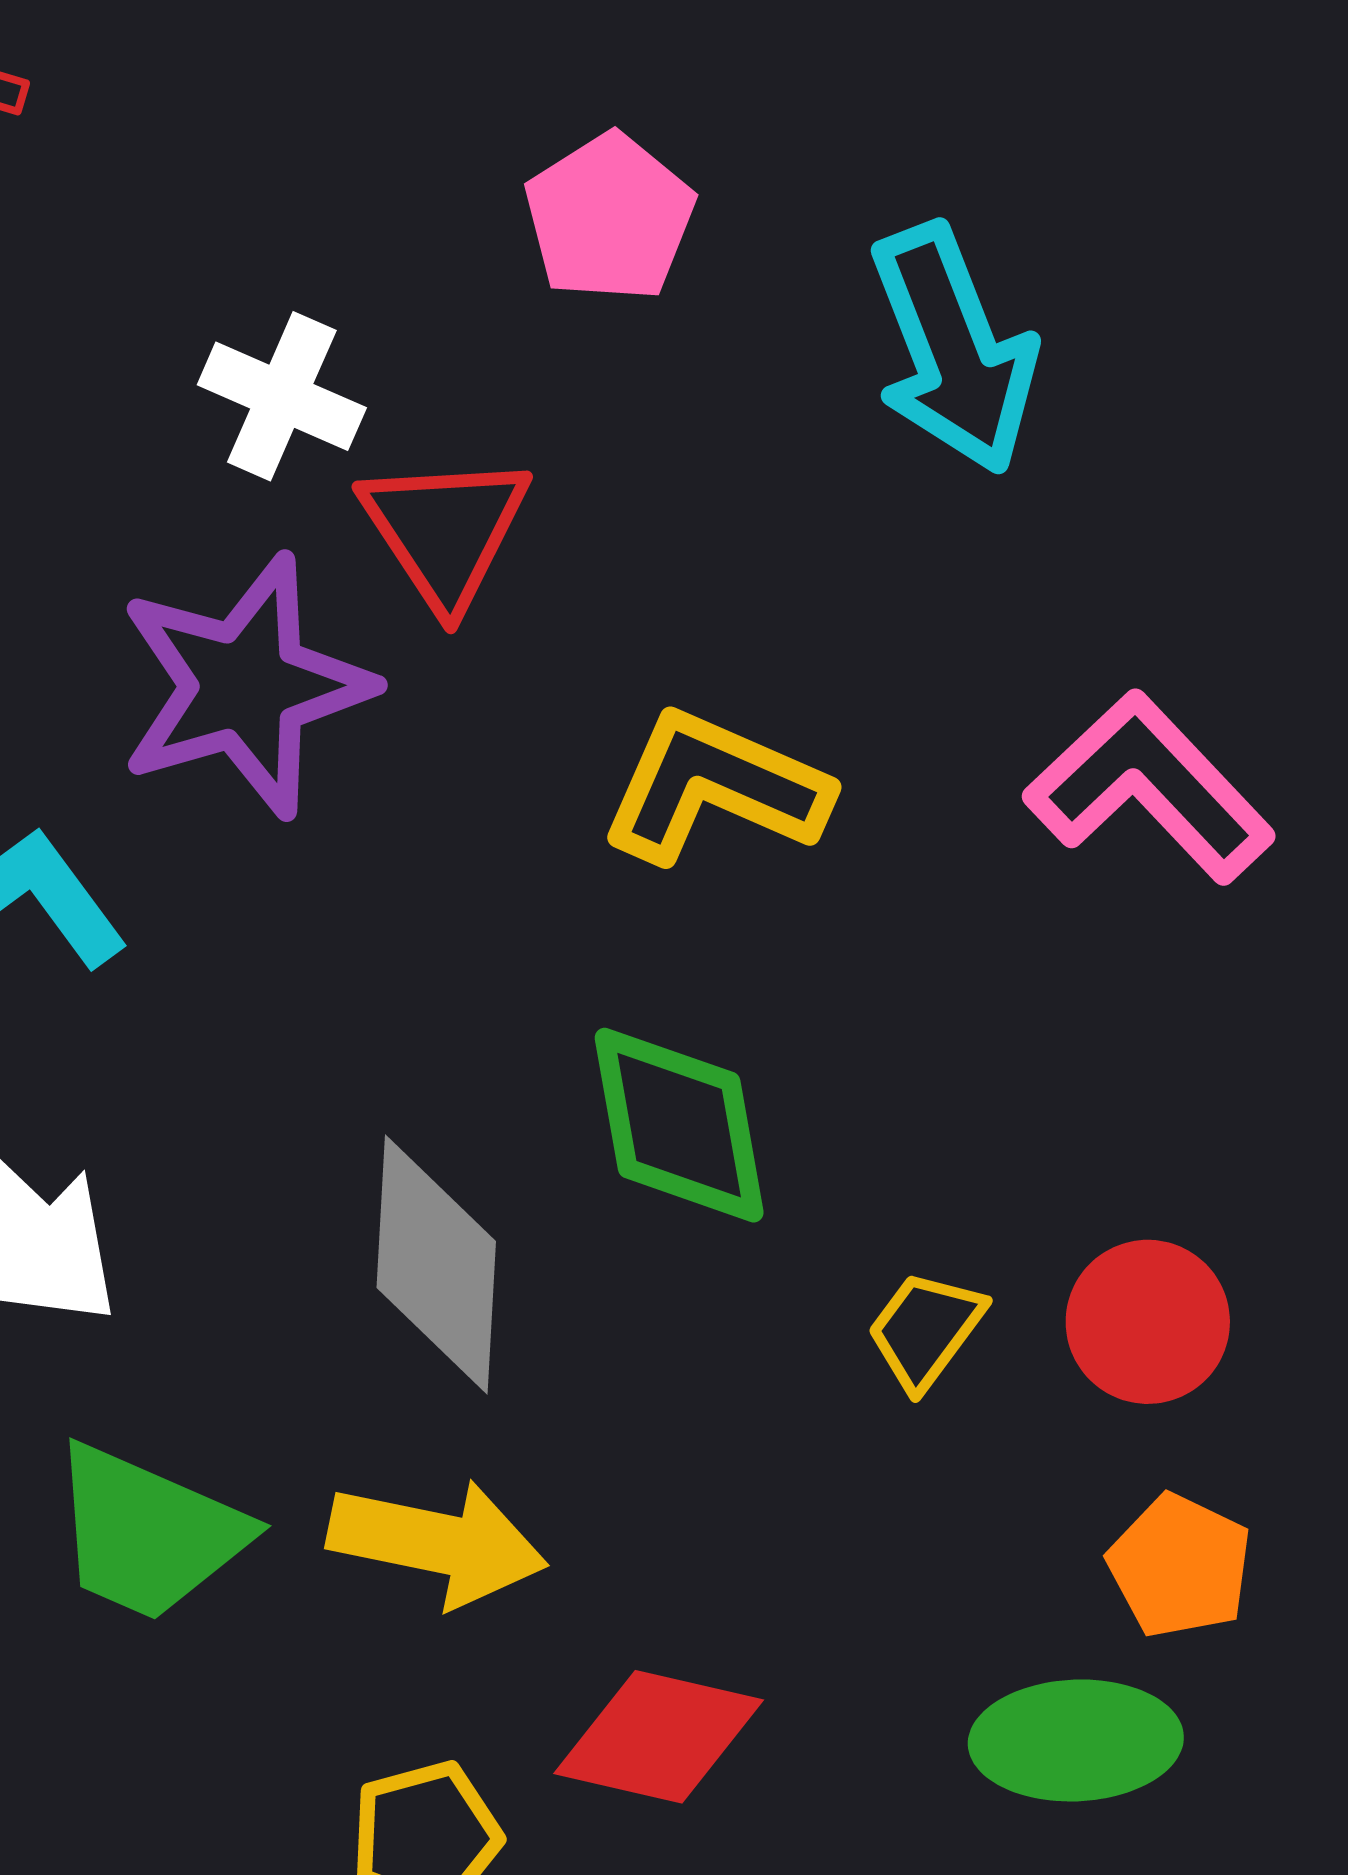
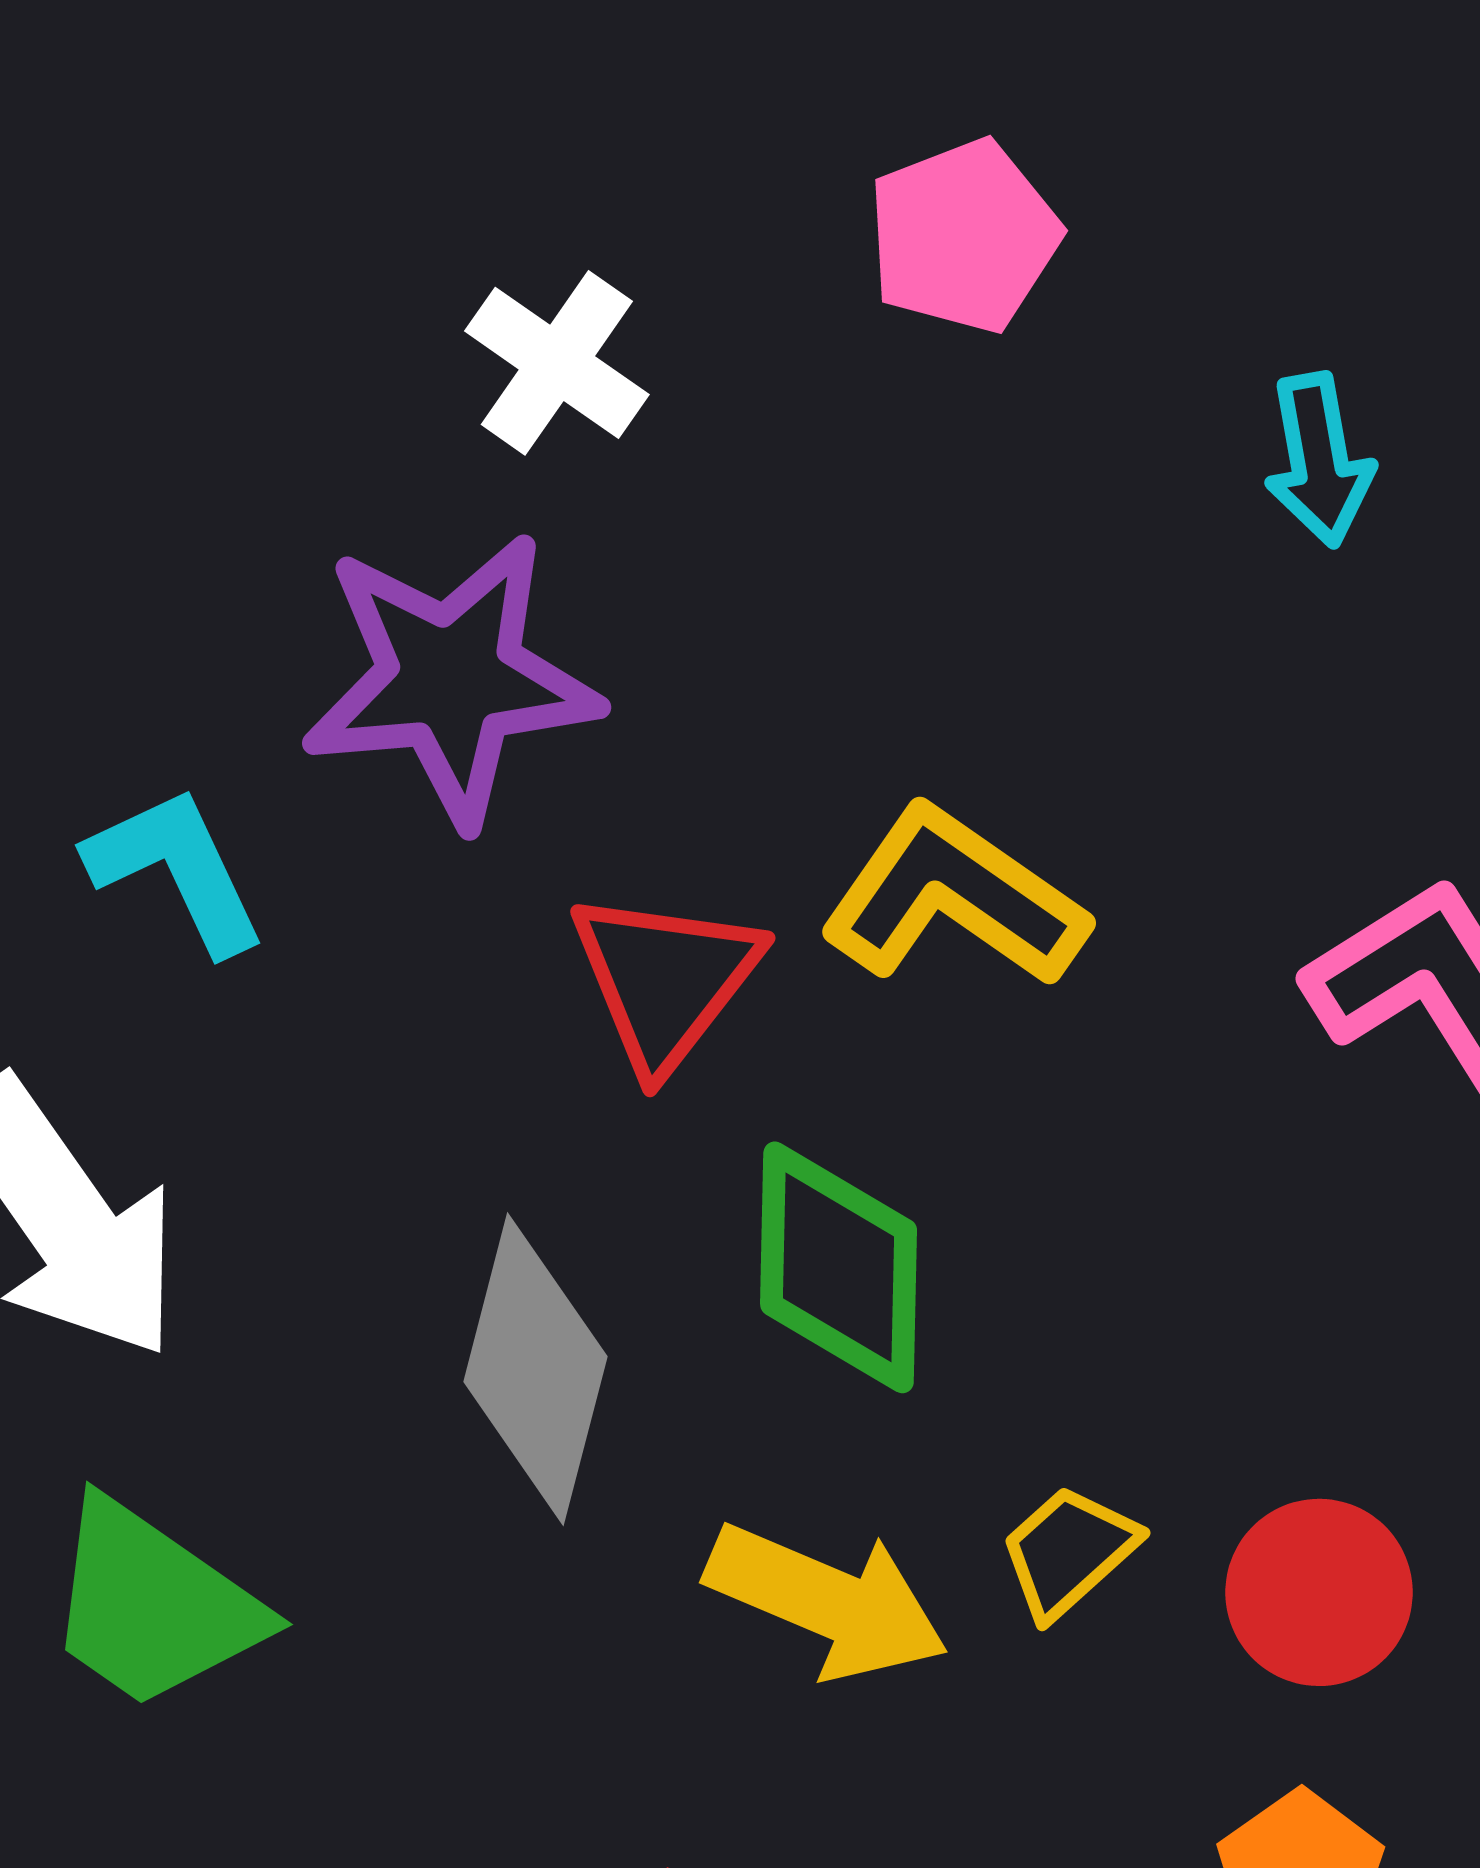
cyan arrow: (953, 349) -> (1319, 460), size x0.6
red triangle: (445, 530) -> (665, 980), moved
yellow arrow: (437, 1543) -> (827, 1601), moved

